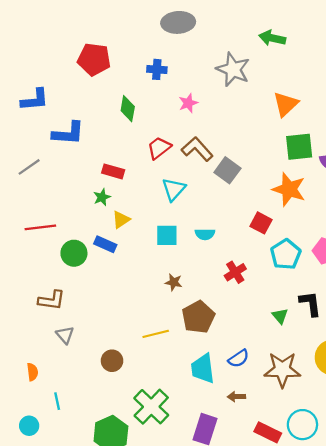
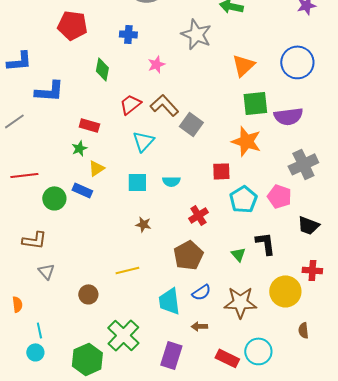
red square: (261, 223) -> (221, 171), turned -30
brown pentagon: (198, 317) -> (188, 255), moved
cyan circle: (29, 426) -> (35, 352), moved

